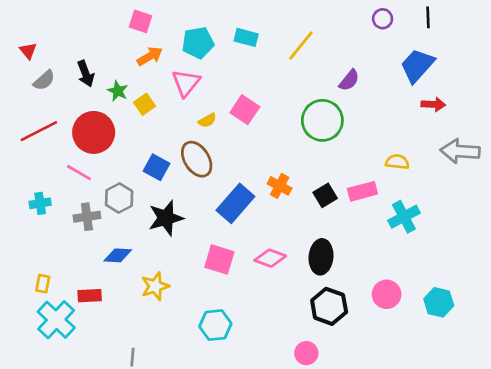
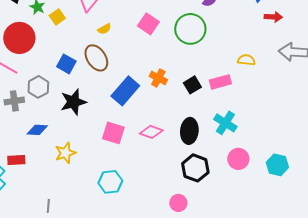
pink square: (245, 110) -> (148, 24), moved
cyan cross: (404, 217) -> (225, 123), moved, turned -30

